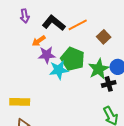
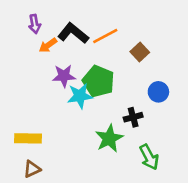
orange arrow: (39, 41) -> (48, 45), moved
green star: (99, 69) -> (109, 138), moved
black cross: (109, 84) -> (133, 117), moved

